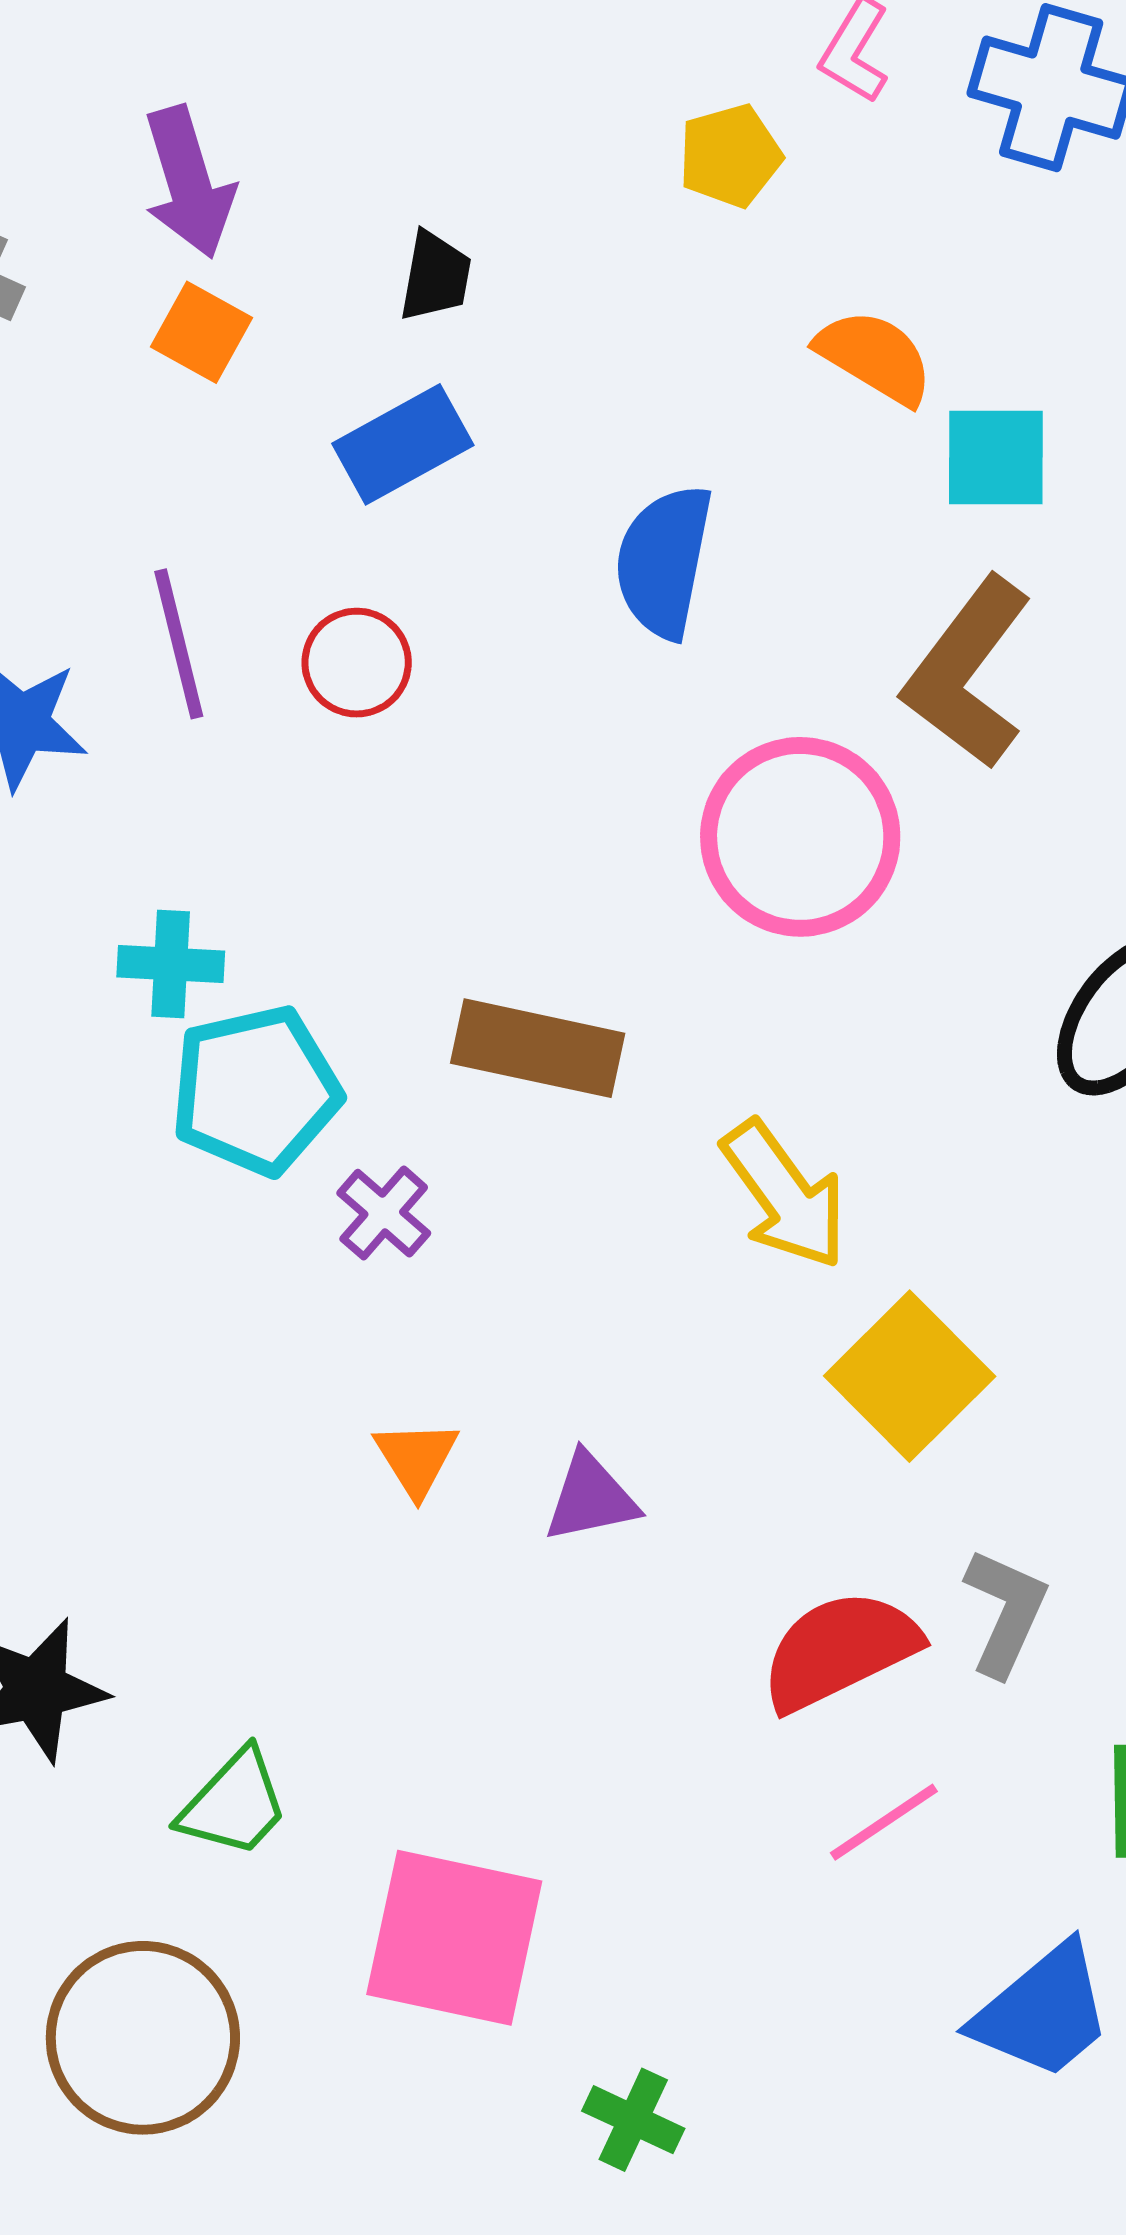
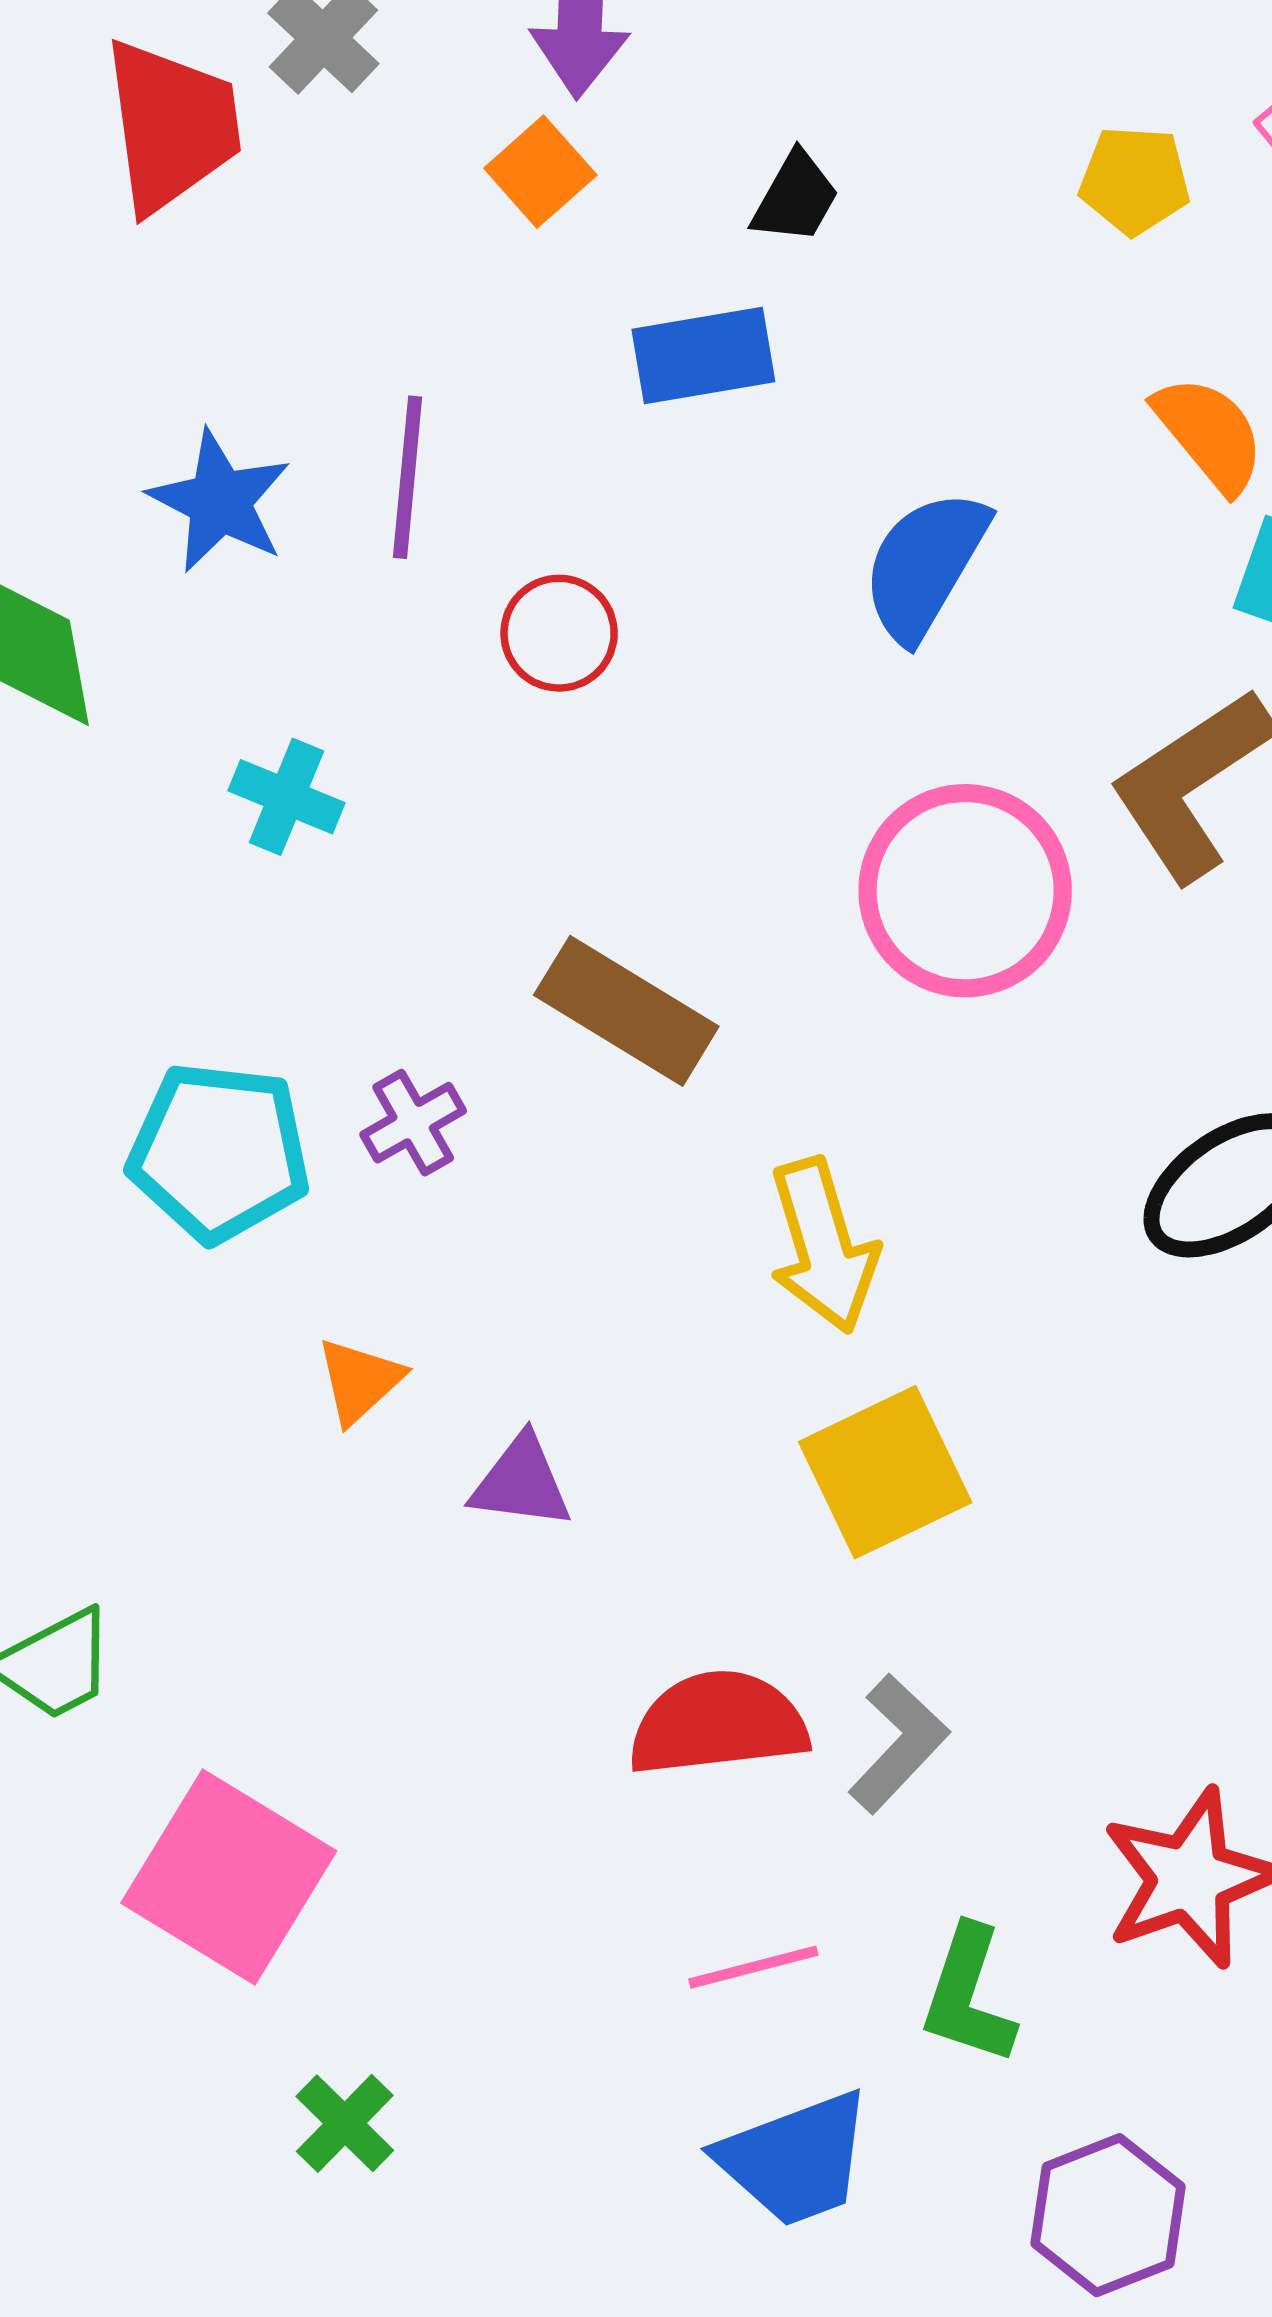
red circle: (357, 663) -> (559, 633), moved
cyan pentagon: (256, 1090) -> (219, 1152), moved
pink line: (884, 1822) -> (753, 1967), moved

